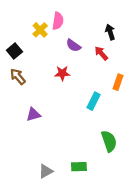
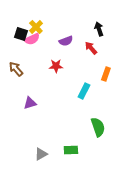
pink semicircle: (58, 21) -> (32, 39), moved, turned 56
purple semicircle: (73, 45) -> (66, 41), turned -56
black square: (14, 51) -> (21, 34), moved, turned -32

